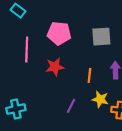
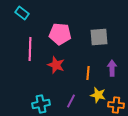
red star: (55, 67) -> (56, 65), turned 30
cyan cross: (16, 109) -> (41, 104), moved

